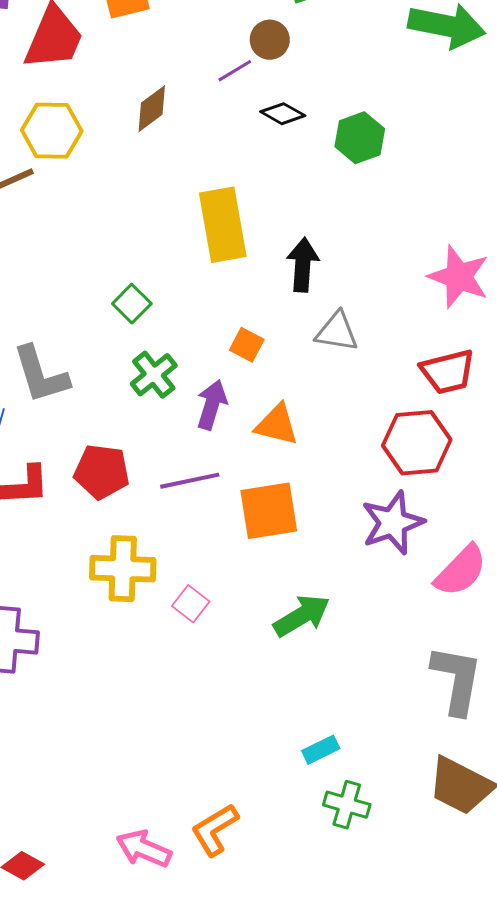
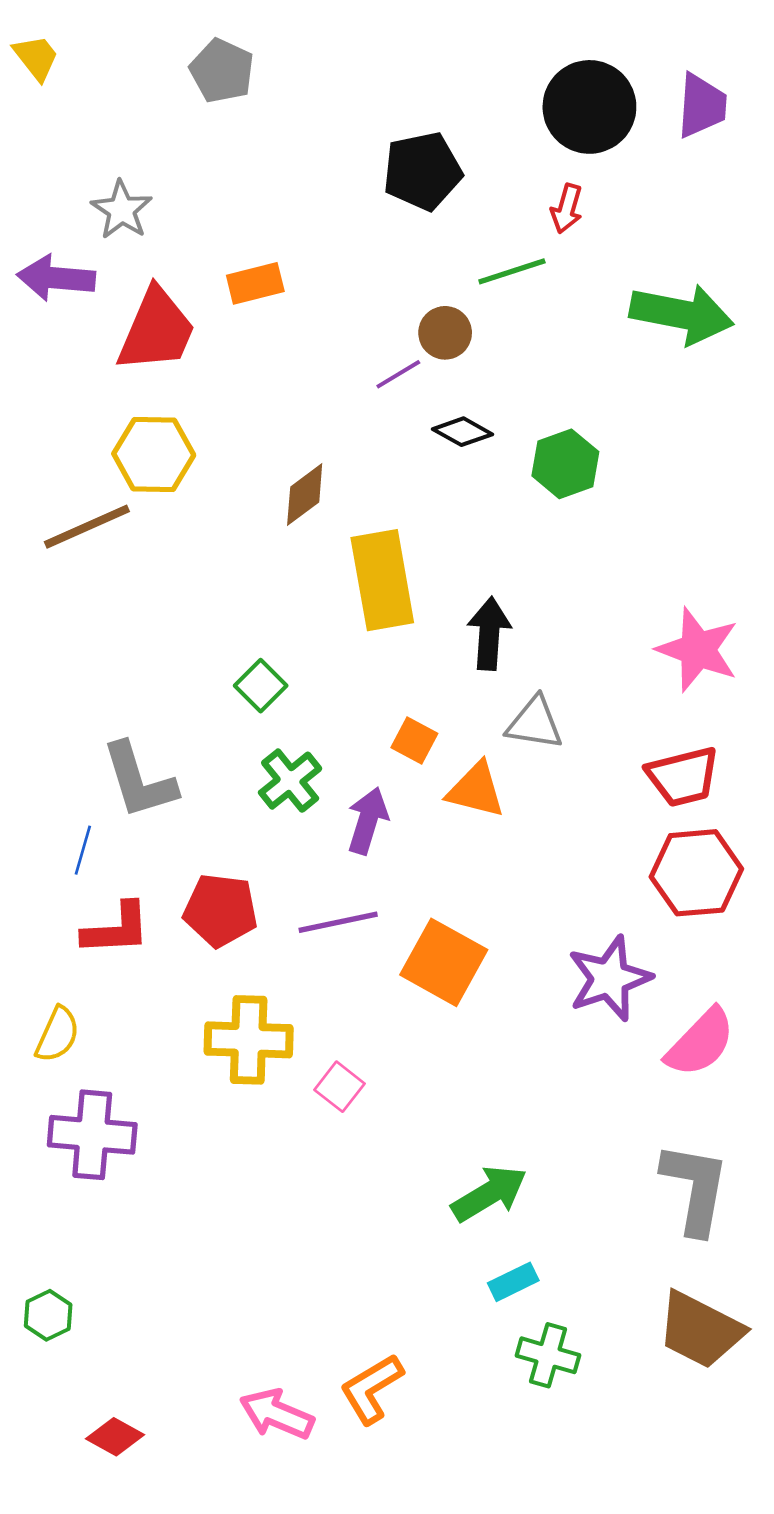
brown diamond: (152, 109) -> (305, 495), moved
orange triangle: (277, 425) -> (476, 790), moved
red hexagon: (417, 443) -> (696, 873), moved
orange square: (269, 511) -> (444, 962), turned 38
green arrow: (302, 616) -> (489, 1194), moved

